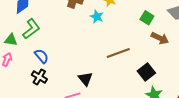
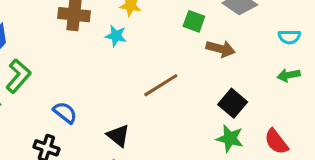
blue semicircle: (41, 56) -> (65, 113), moved
black square: (146, 72) -> (233, 103), moved

